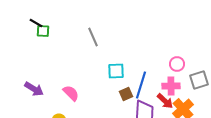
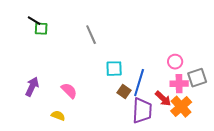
pink cross: (171, 86) -> (179, 84), moved
purple arrow: (34, 89) -> (32, 87), turned -96
brown square: (126, 94) -> (124, 92), turned -32

